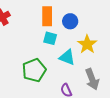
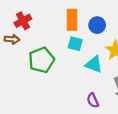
green pentagon: (34, 70) -> (41, 60), moved

